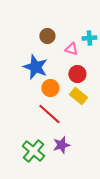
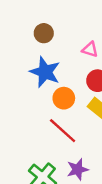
brown circle: (47, 36) -> (44, 33), moved

